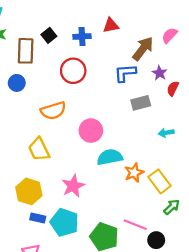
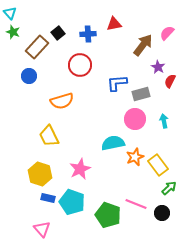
brown rectangle: (26, 51) -> (37, 47), turned 40
blue L-shape: (125, 73) -> (117, 83), moved
pink circle: (91, 131) -> (135, 119), moved
cyan arrow: (166, 133) -> (164, 121), turned 88
black circle: (156, 240) -> (162, 213), moved

